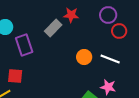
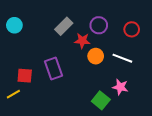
red star: (71, 15) -> (82, 41), moved
purple circle: (108, 15) -> (99, 25), moved
purple rectangle: (24, 45) -> (53, 68), moved

